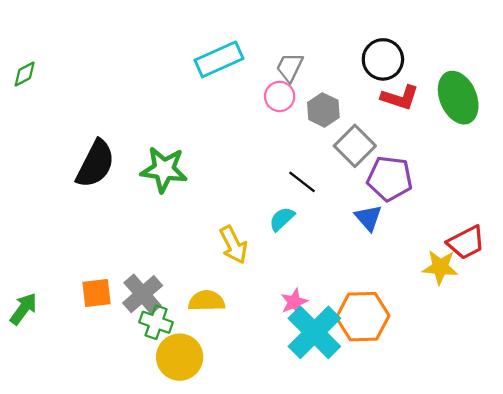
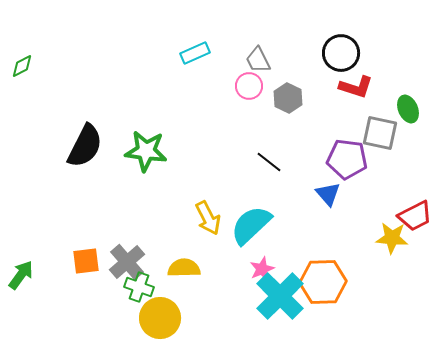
cyan rectangle: (219, 59) -> (195, 53), size x0.7
gray trapezoid: (290, 67) -> (258, 60), turned -52
green ellipse: (458, 98) -> (408, 109), moved, size x0.6
gray square: (355, 146) -> (380, 133), moved, turned -33
cyan semicircle: (282, 219) -> (251, 225), moved, size x1.8

